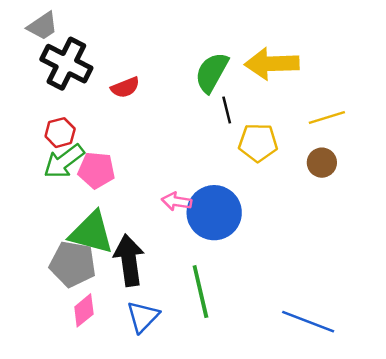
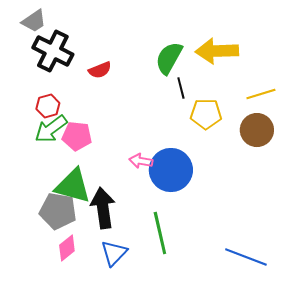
brown circle: (322, 163) -> (257, 130), size x1.4

